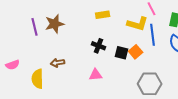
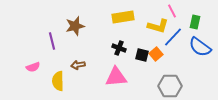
yellow rectangle: (103, 15) -> (123, 17), size x1.5
purple line: (35, 27) -> (52, 41), moved
blue line: (153, 35) -> (173, 37), turned 50
pink triangle: (96, 75) -> (116, 77), size x1.6

